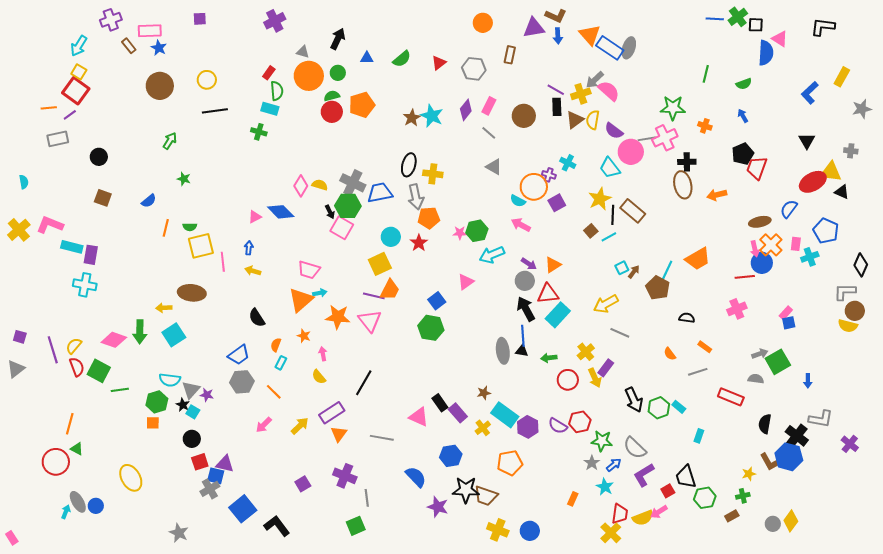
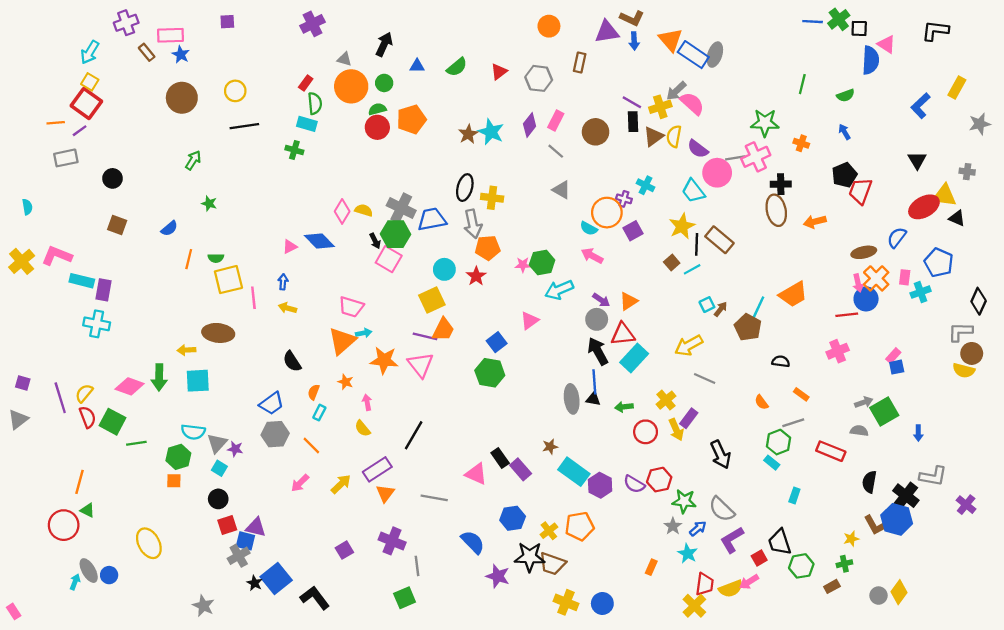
cyan square: (174, 335) -> (198, 381), turned 30
black star: (183, 405) -> (255, 583), moved
green hexagon: (659, 408) -> (778, 442), moved
yellow cross: (483, 428) -> (549, 531), moved

